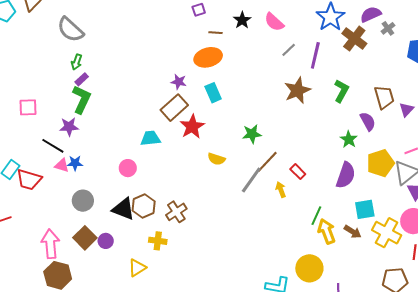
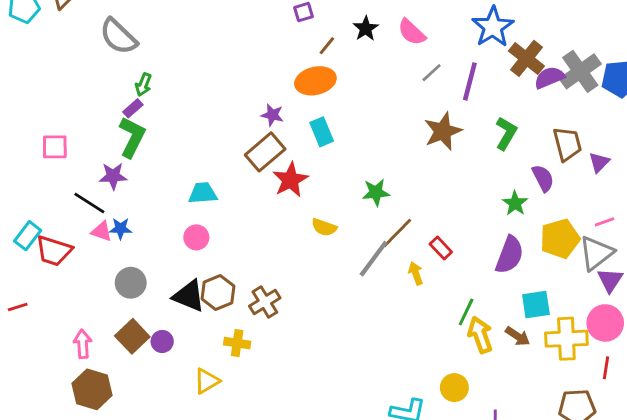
purple semicircle: (371, 14) -> (549, 78), moved
gray cross: (388, 28) -> (580, 71), moved, size x2.0
brown line: (215, 33) -> (327, 46), turned -56
green arrow: (77, 62) -> (143, 85), moved
cyan trapezoid: (150, 138) -> (203, 193), moved
yellow cross: (387, 233) -> (566, 339), turned -32
pink arrow: (50, 244) -> (83, 344), size x0.7
yellow circle: (309, 268) -> (454, 388), size x0.7

